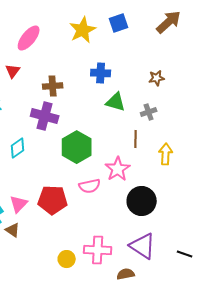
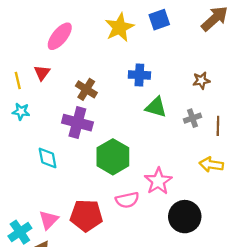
brown cross: (53, 86) -> (86, 89), turned 36
brown line: (136, 139) -> (218, 126), moved
cyan diamond: (18, 148) -> (48, 158), turned -65
yellow arrow: (166, 154) -> (211, 165), turned -85

